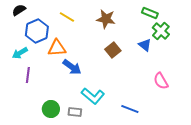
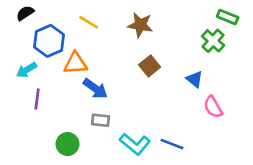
green rectangle: (150, 13) -> (228, 17), moved
blue triangle: (145, 45) -> (195, 79), moved
cyan L-shape: (93, 96) -> (135, 144), moved
gray rectangle: (75, 112) -> (101, 120), moved

